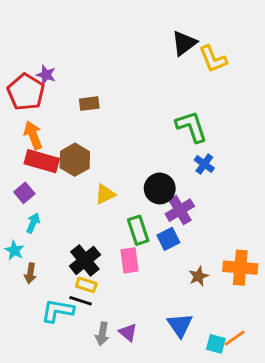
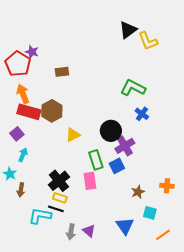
green L-shape: (191, 127) -> (133, 88), turned -45
orange cross: (240, 268) -> (167, 186), size x0.6
cyan square: (216, 344) -> (150, 213), moved

